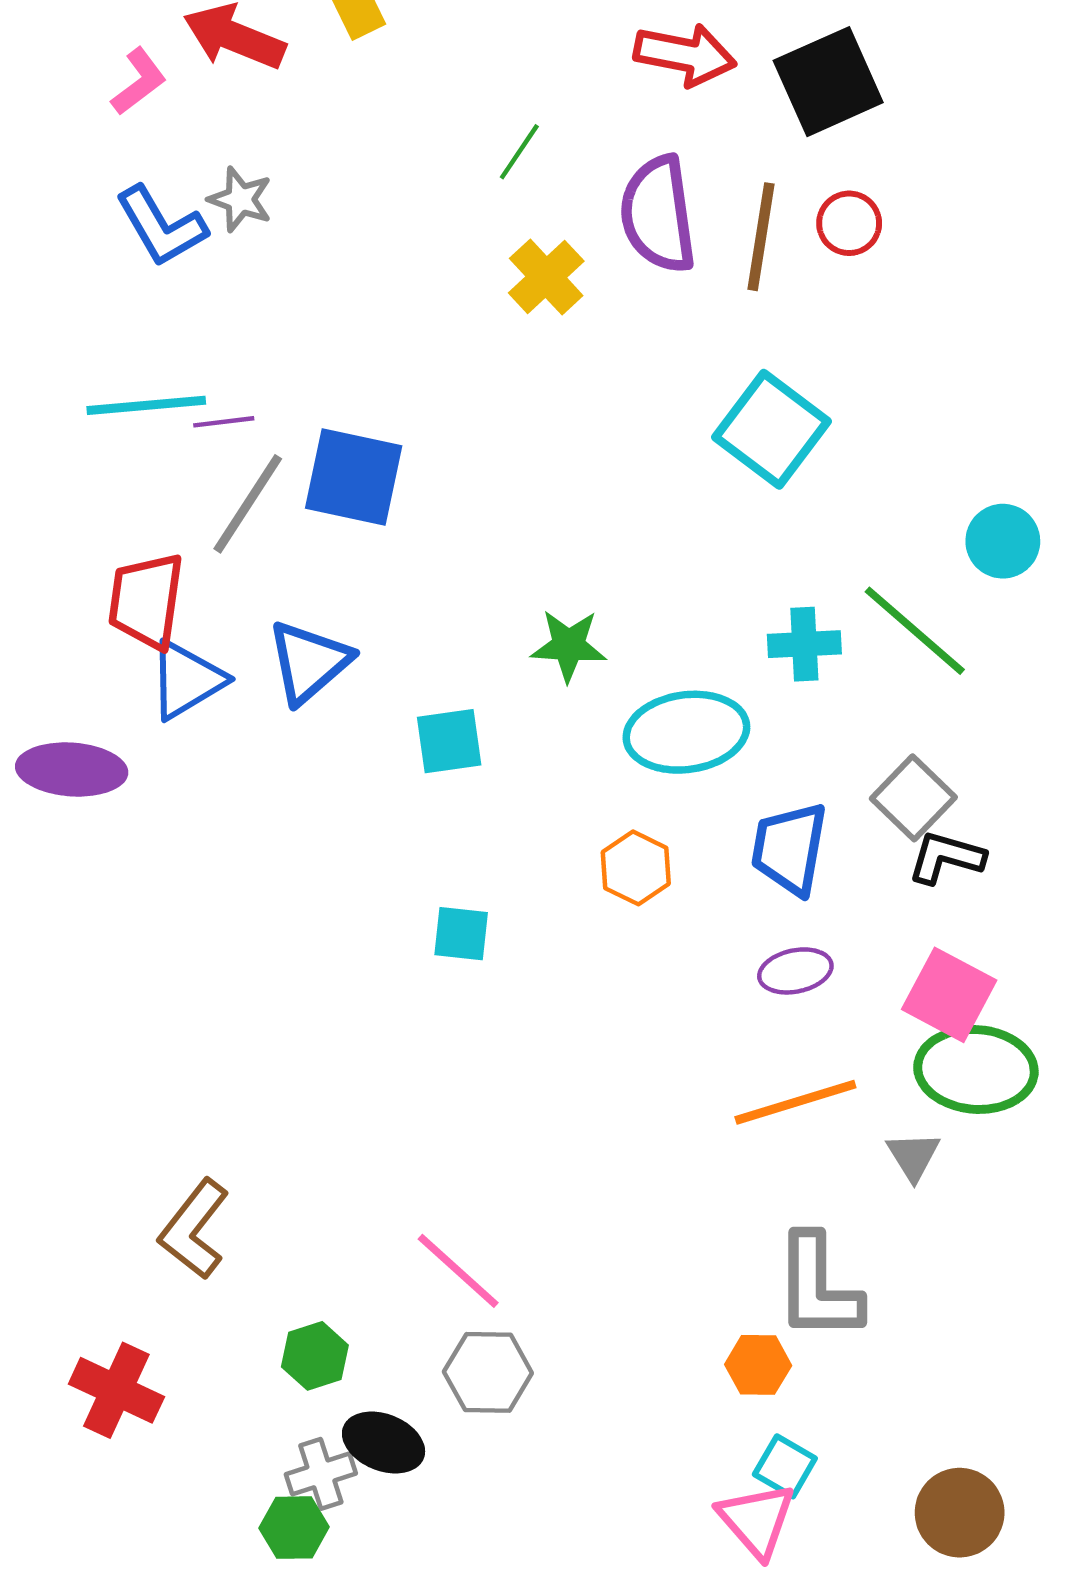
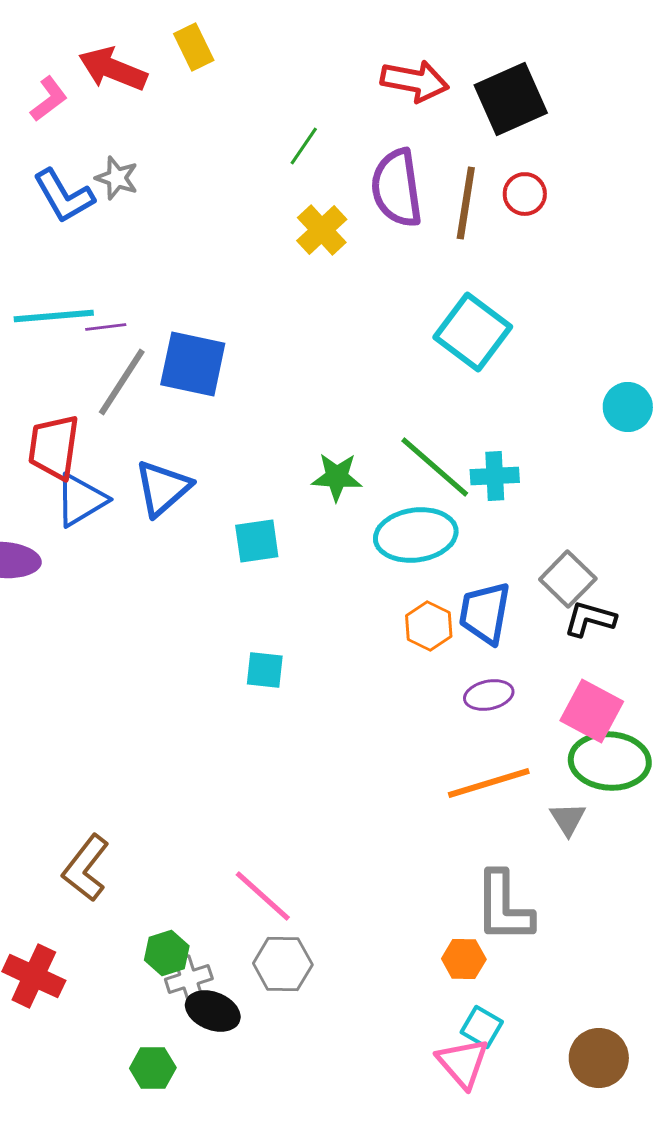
green line: (915, 631) -> (435, 467), moved
orange hexagon: (636, 868) -> (429, 626), moved
gray cross: (321, 1474) -> (189, 979), moved

